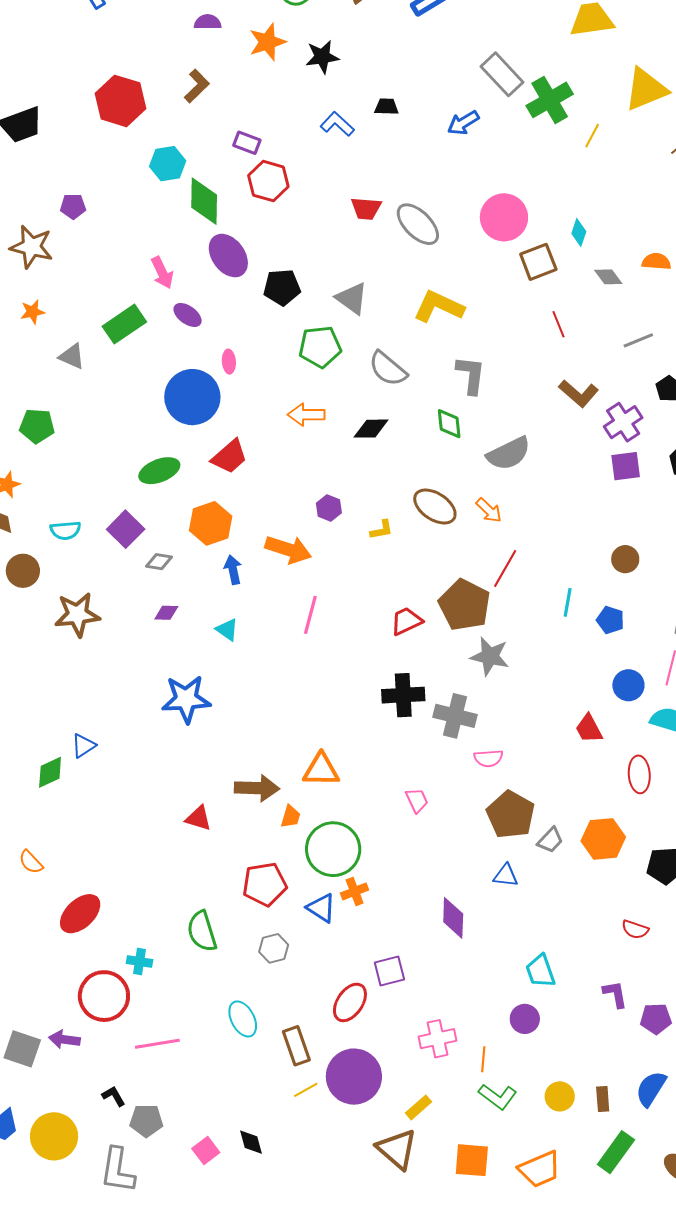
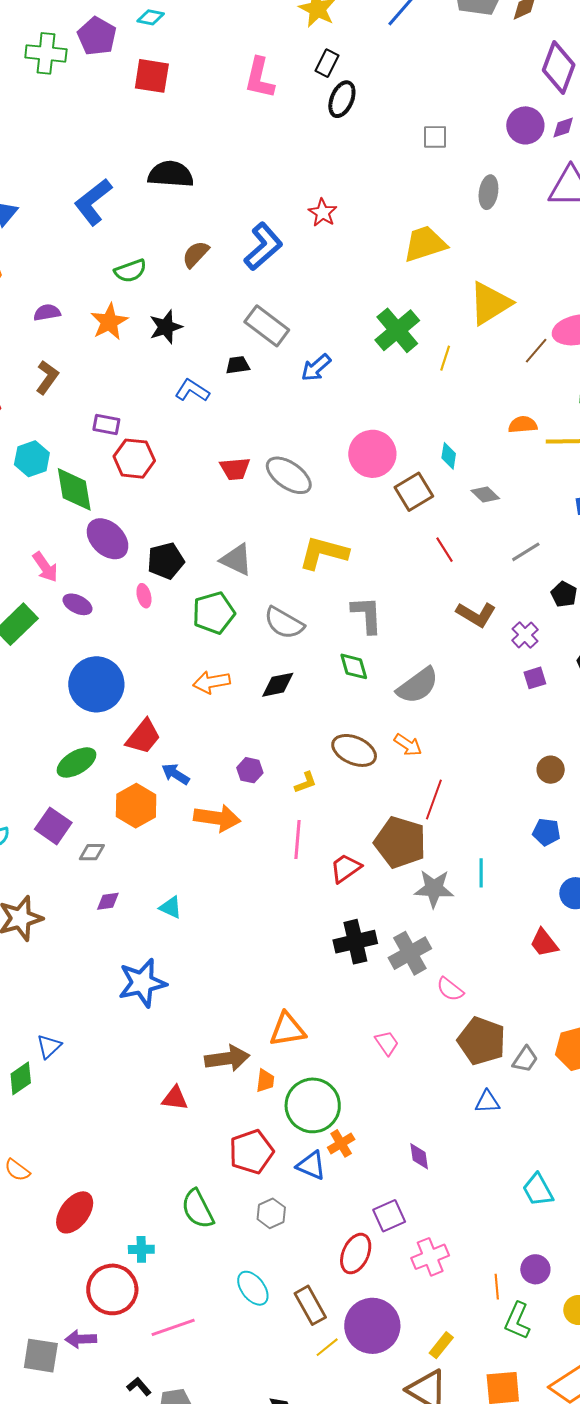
gray rectangle: (502, 74) -> (267, 326), moved
orange semicircle: (656, 262) -> (523, 425), moved
pink ellipse: (229, 362) -> (144, 596), moved
purple cross: (623, 422) -> (525, 635), size x0.7
purple square: (626, 466) -> (535, 678), size x0.7
blue arrow: (233, 570) -> (176, 774), moved, turned -36
cyan line: (568, 602) -> (481, 873), moved
pink line: (310, 615) -> (297, 840), moved
gray cross: (455, 716) -> (410, 953), turned -33
pink semicircle: (488, 758) -> (450, 989), turned 52
purple diamond: (453, 918) -> (419, 1156), moved, size x0.7
purple circle: (525, 1019) -> (535, 1269), moved
pink cross: (437, 1039) -> (430, 1257), moved
green L-shape: (498, 1097) -> (517, 1321), turned 87

